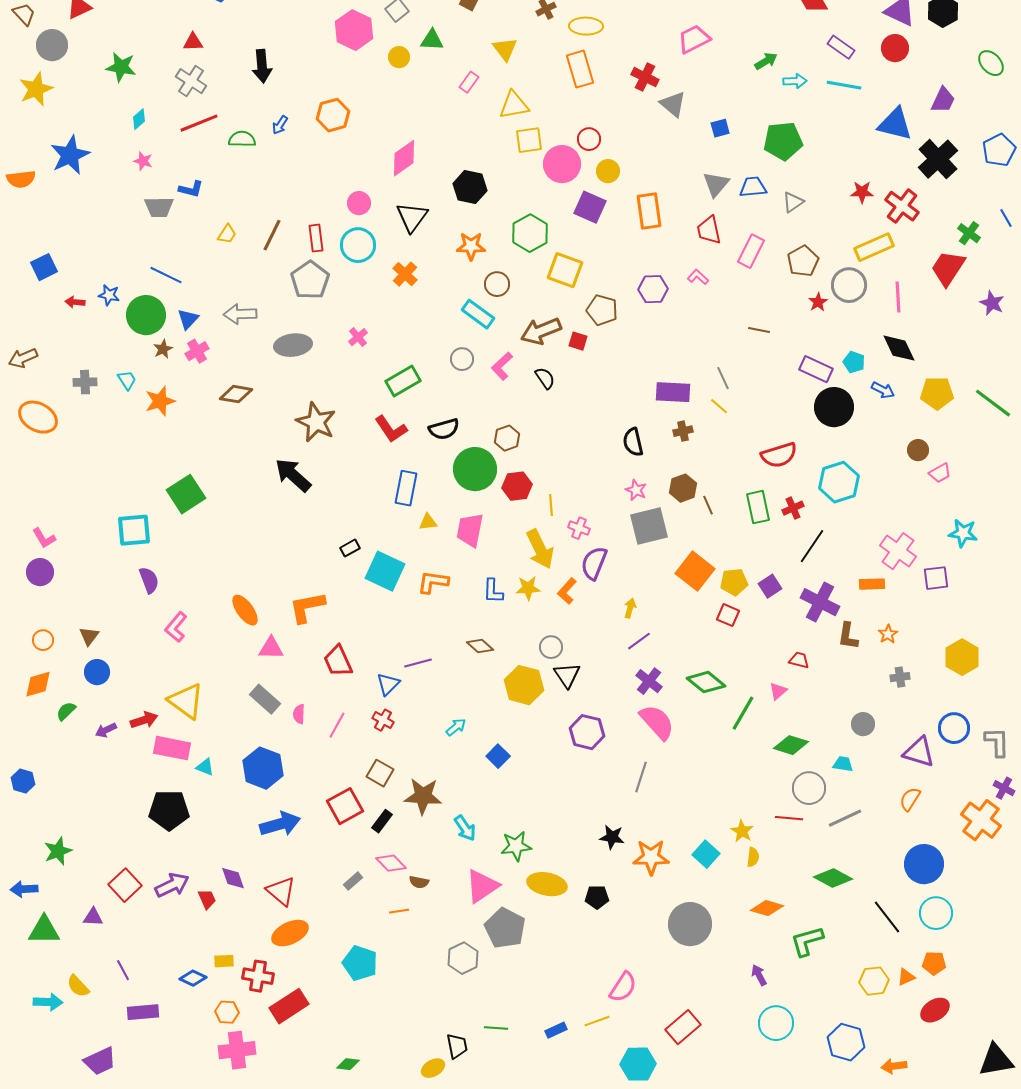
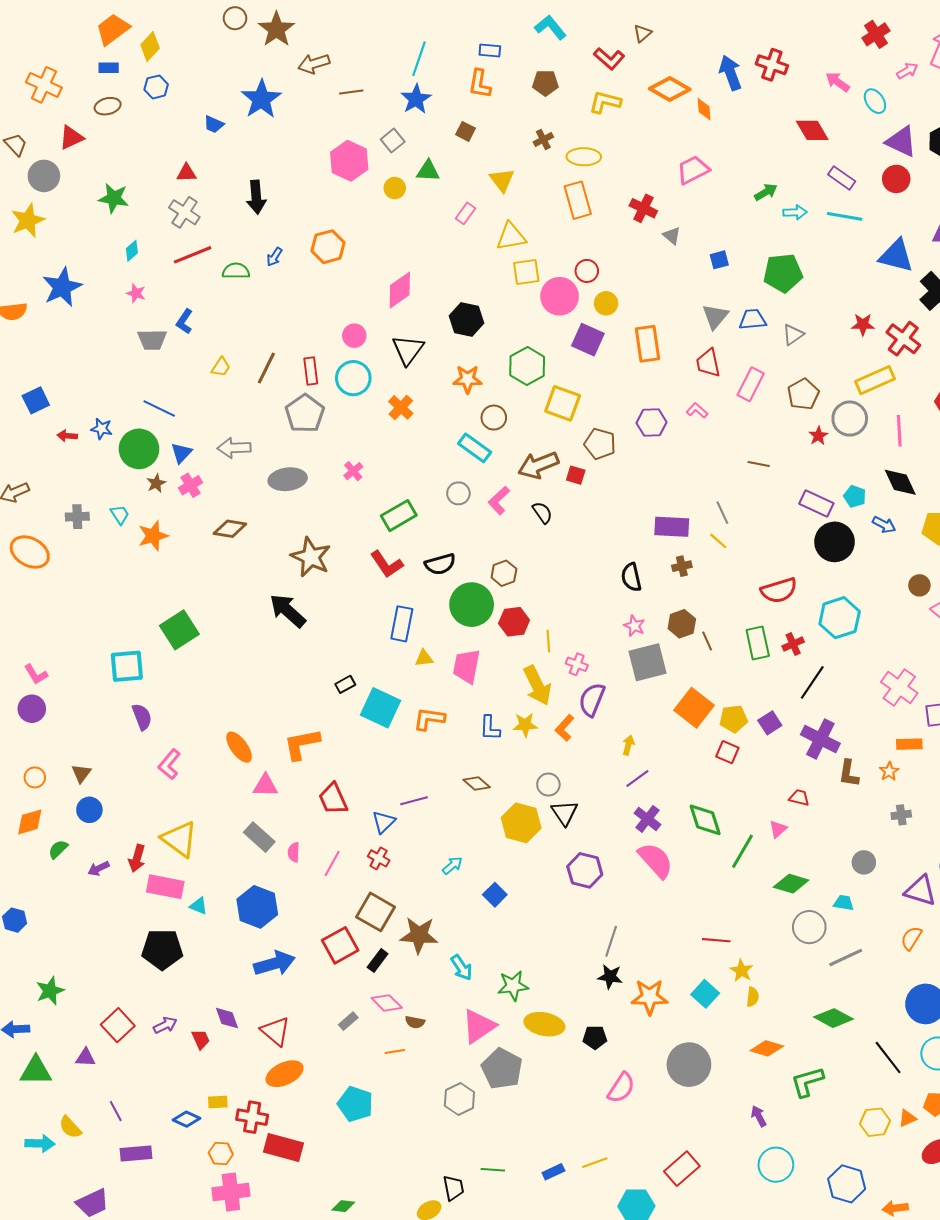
gray triangle: (673, 104) -> (672, 236), size x0.7
blue L-shape: (191, 189) -> (184, 322), turned 110
orange rectangle: (872, 584) -> (909, 744), moved
green diamond: (706, 682) -> (705, 820), turned 33
red arrow: (144, 720) -> (137, 858), turned 124
brown square: (380, 773) -> (376, 912), size x1.4
gray line: (641, 777) -> (611, 941), moved
red line: (789, 818) -> (716, 940), moved
purple arrow: (172, 885) -> (165, 1025), size x0.7
pink semicircle: (623, 987) -> (621, 1088), moved
red rectangle: (289, 1006) -> (284, 1147), turned 48

